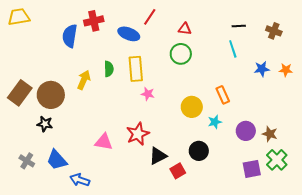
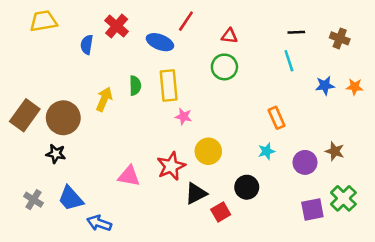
yellow trapezoid: (19, 17) -> (43, 21), moved
red cross: (94, 21) -> (117, 26), turned -36
blue semicircle: (70, 36) -> (87, 45), size x0.7
yellow circle: (192, 107) -> (208, 151), moved
brown star: (270, 134) -> (335, 151), moved

